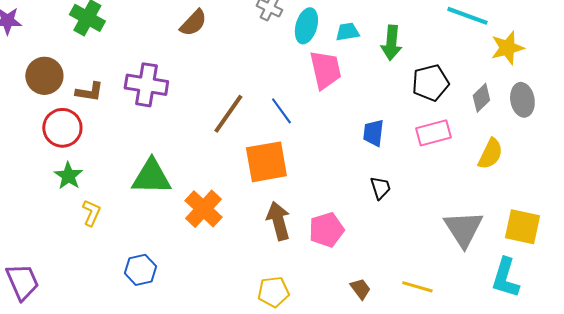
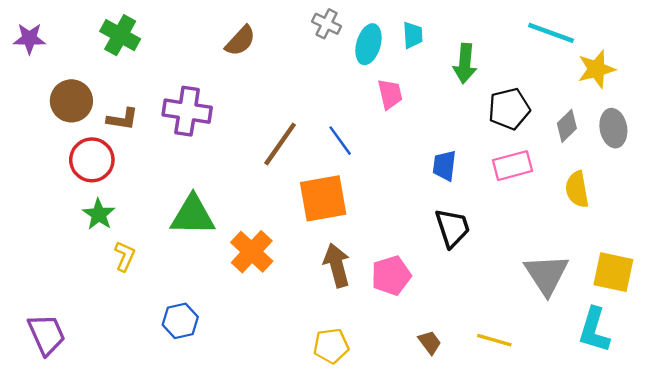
cyan trapezoid: (347, 32) -> (413, 35), moved, turned 95
pink trapezoid: (325, 70) -> (390, 94), size x0.7
yellow semicircle: (490, 154) -> (577, 189), turned 144
black trapezoid: (380, 188) -> (452, 228), size x1.5

